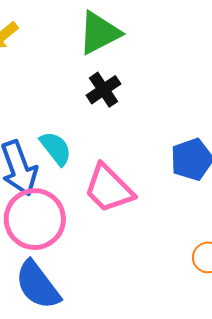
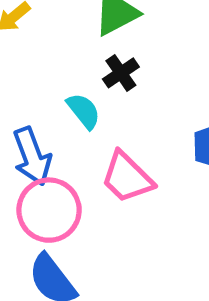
cyan semicircle: (56, 148) -> (84, 111), moved

